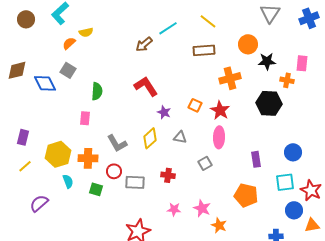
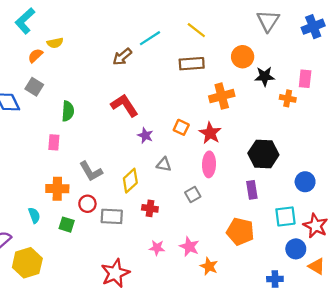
black hexagon: (269, 103) -> (263, 154), moved
yellow diamond: (150, 138) -> (130, 181), moved
blue circle: (293, 152) -> (305, 182), moved
yellow hexagon: (58, 154) -> (27, 263), moved
orange triangle: (312, 225) -> (317, 266), turned 42

